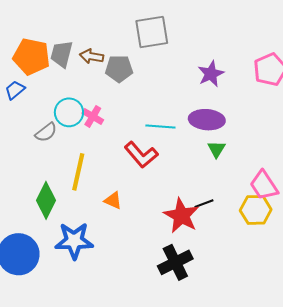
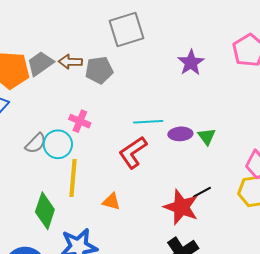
gray trapezoid: (62, 54) -> (40, 64), turned 48
cyan circle: (69, 112) -> (58, 144), moved
purple ellipse: (207, 120) -> (180, 134), moved, size x0.7
red L-shape: (141, 155) -> (133, 152), turned 104

